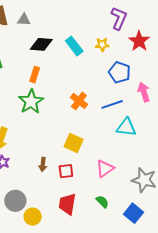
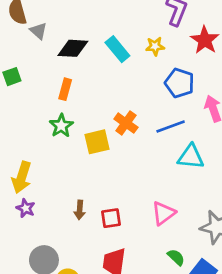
gray triangle: (24, 20) -> (38, 31), moved, turned 40
green star: (31, 102) -> (61, 126), size x0.7
yellow square: (74, 143) -> (97, 142), moved, turned -36
green semicircle: (102, 202) -> (176, 257), moved

